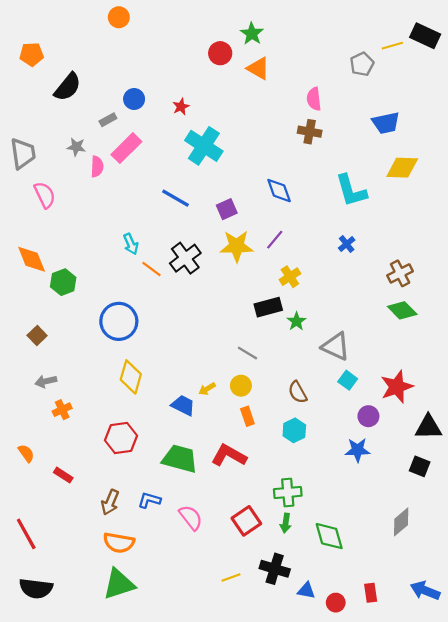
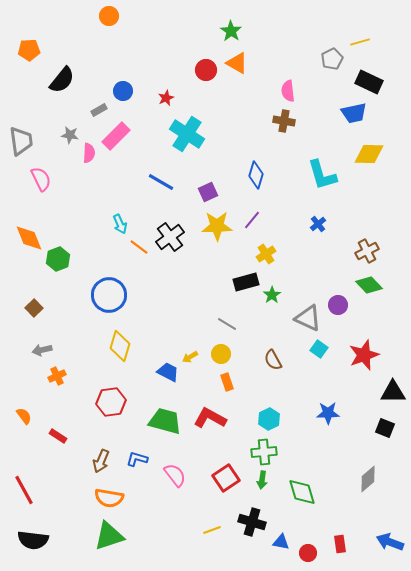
black rectangle: (425, 36) -> (369, 82), moved
red circle: (220, 53) -> (206, 70), moved
blue diamond: (279, 191) -> (256, 175), turned 36
purple circle: (368, 416) -> (338, 305), moved
cyan hexagon: (294, 430) -> (269, 419), moved

